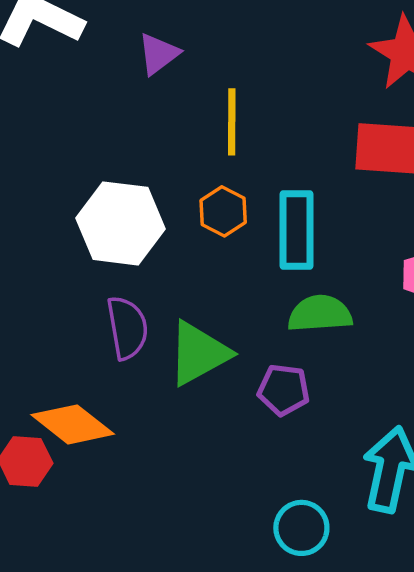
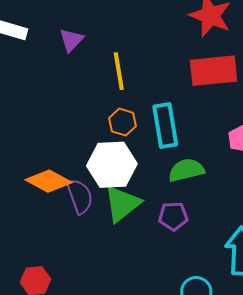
white hexagon: (121, 223) -> (112, 165), moved
orange diamond: (73, 424) -> (49, 181), moved

